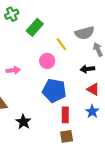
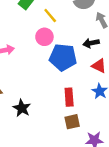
yellow line: (61, 44) -> (50, 16), moved
blue pentagon: (54, 91) -> (63, 57), moved

